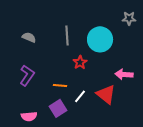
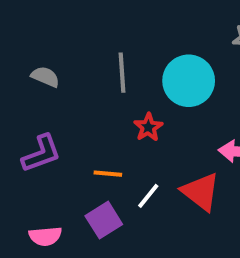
purple L-shape: (27, 75) -> (41, 153), turned 35

